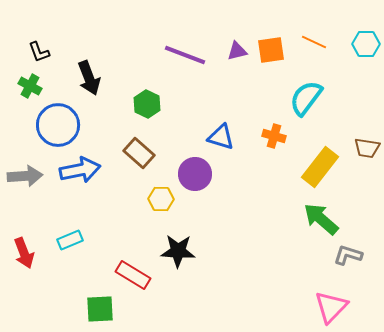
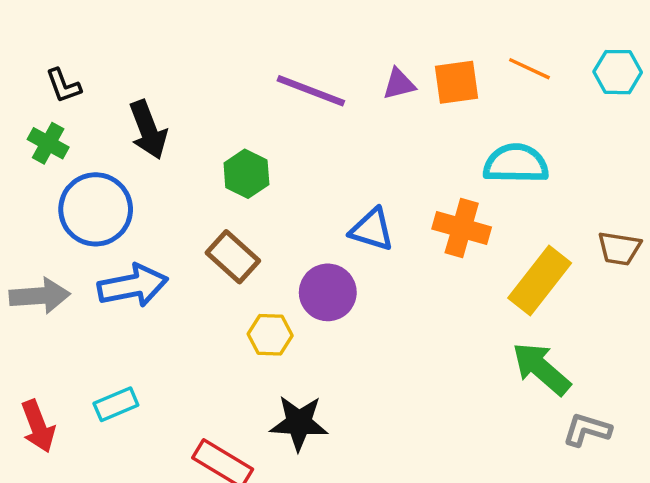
cyan semicircle: (306, 98) -> (516, 164), turned 54
orange cross: (274, 136) -> (462, 228), size x1.4

